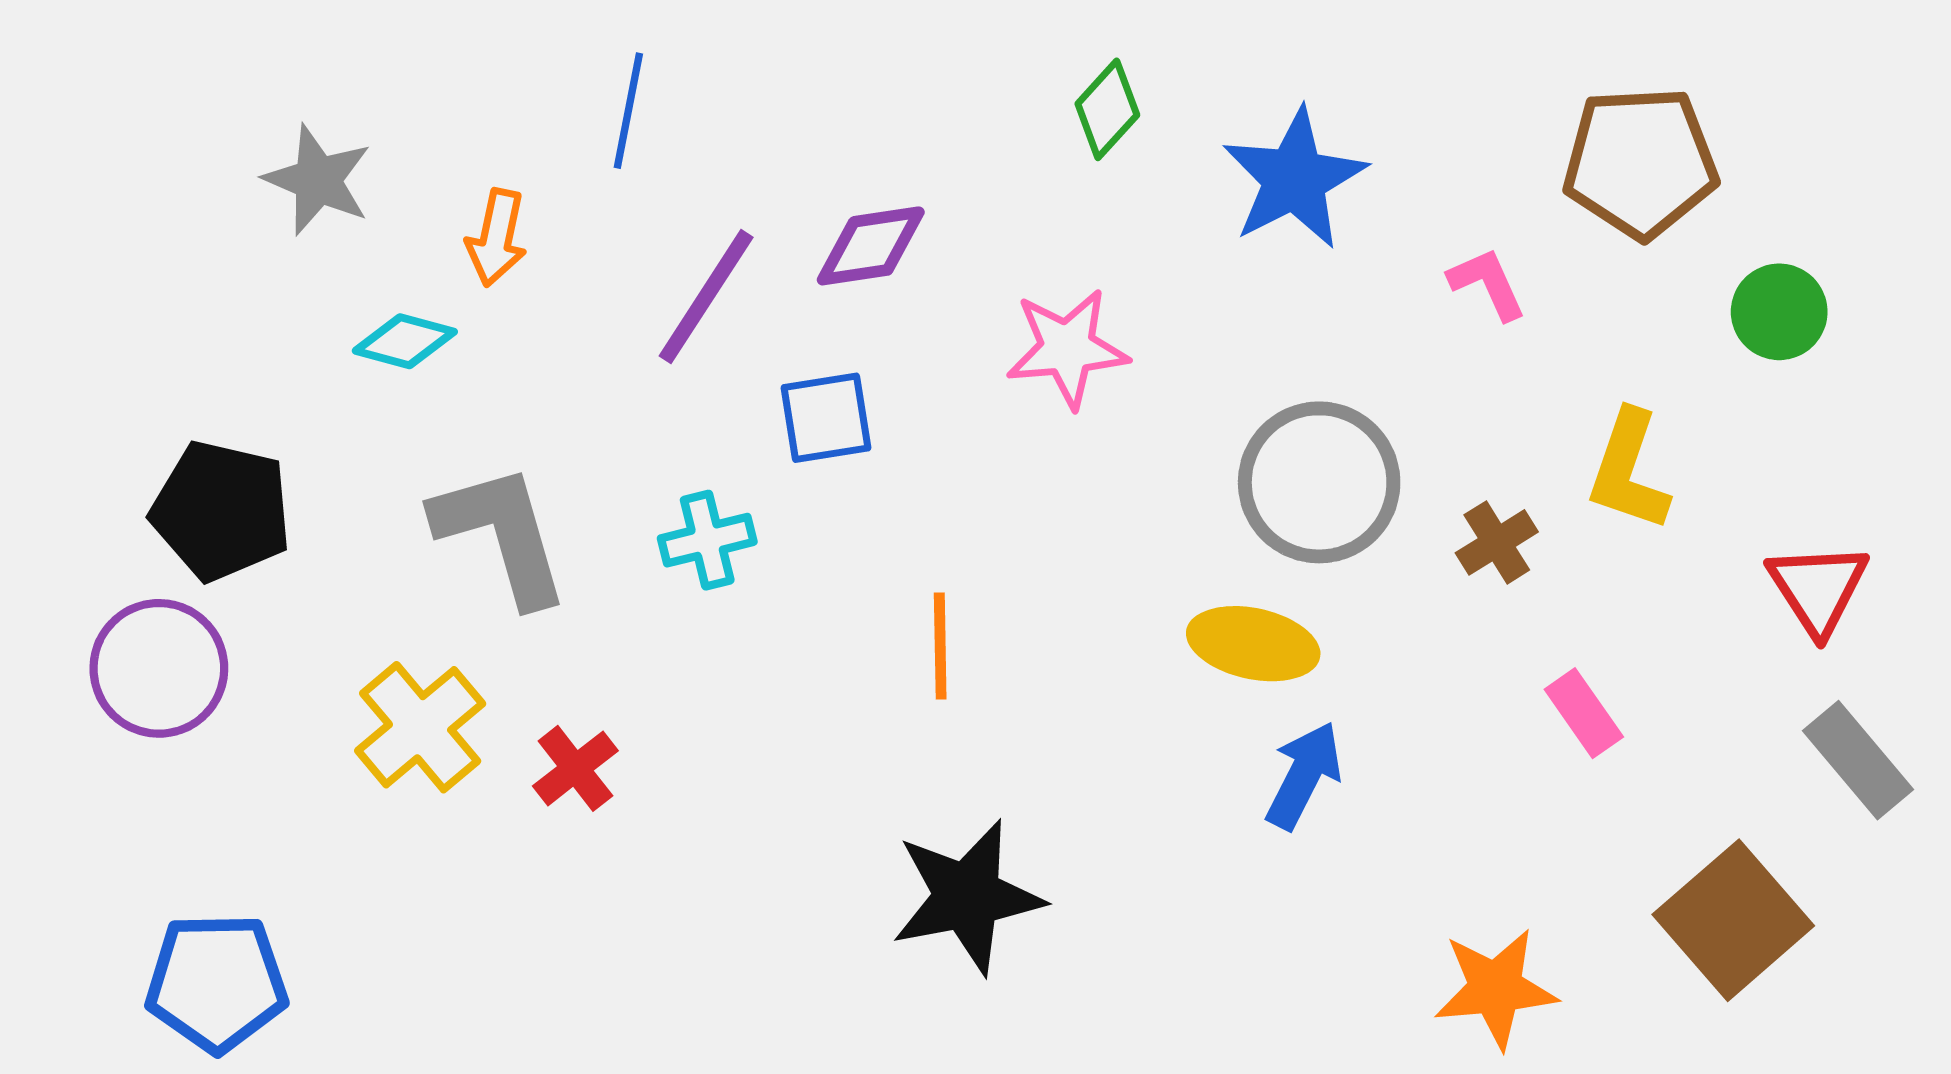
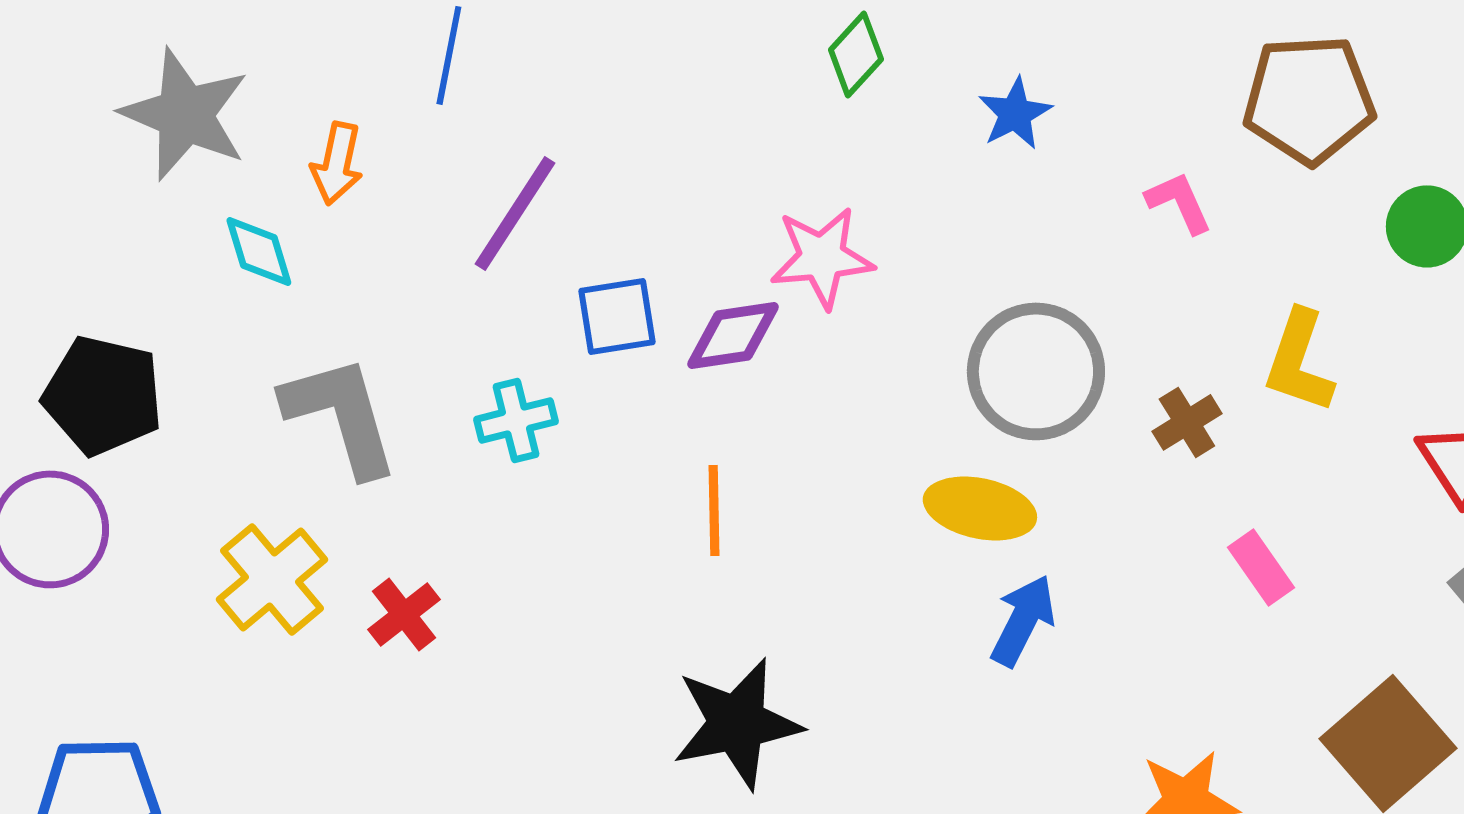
blue star: (1294, 179) -> (1015, 113), size x0.6
gray star: (318, 180) -> (185, 114), size x1.4
purple diamond: (871, 246) -> (733, 335), moved
cyan diamond: (405, 341) -> (259, 251), turned 58

